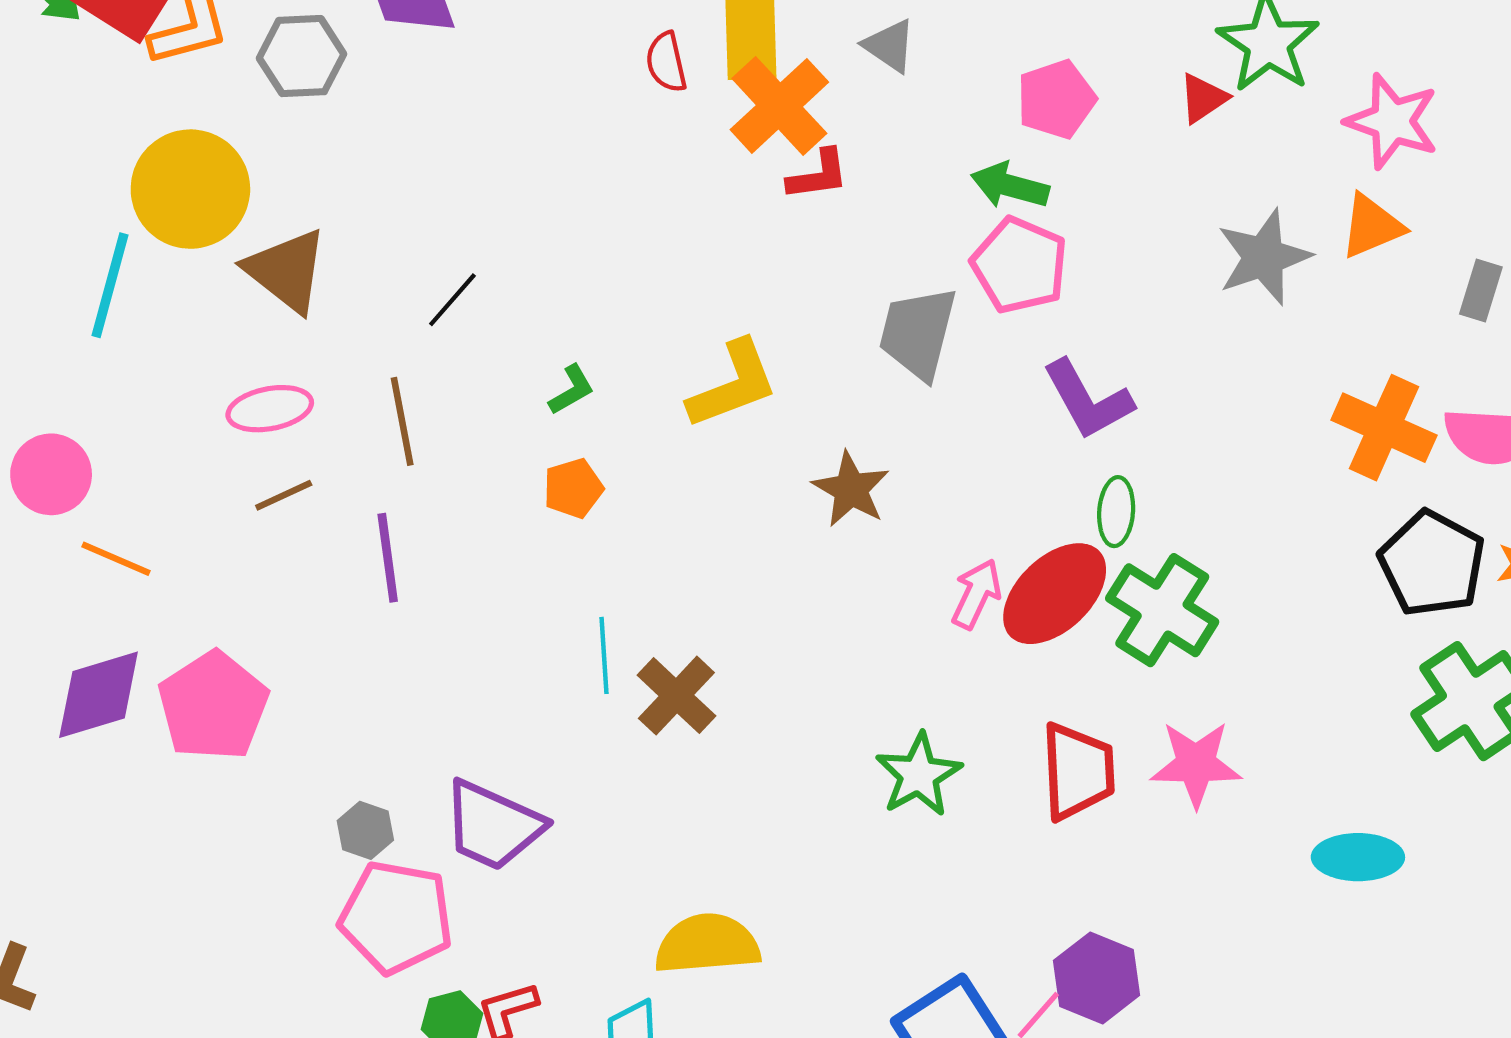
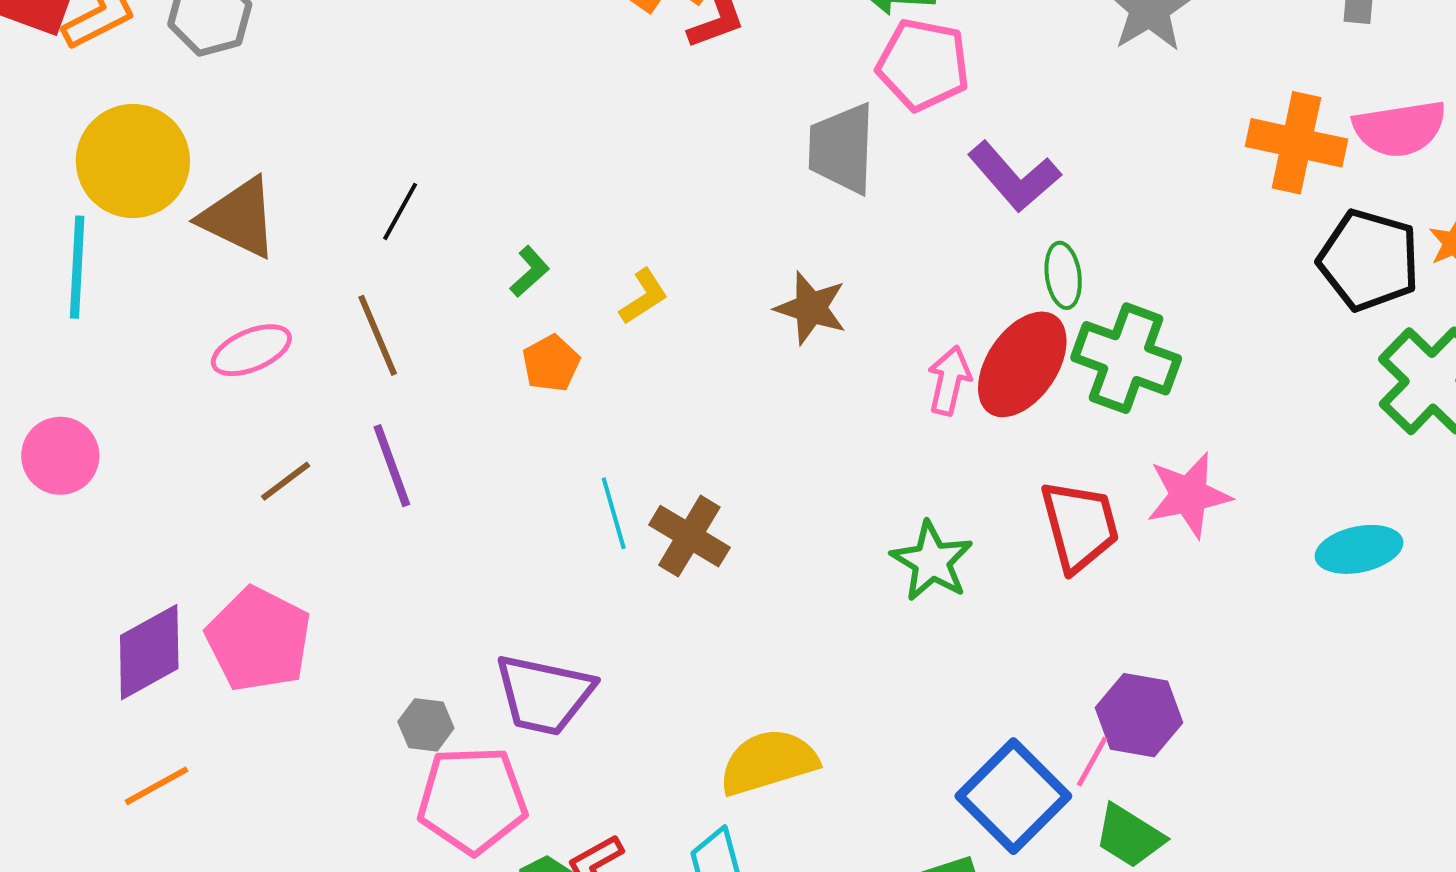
yellow L-shape: (733, 385) -> (644, 297), moved, size x0.6
brown line: (284, 495) -> (286, 481), moved
orange line: (116, 559) -> (157, 786), moved, turned -40

